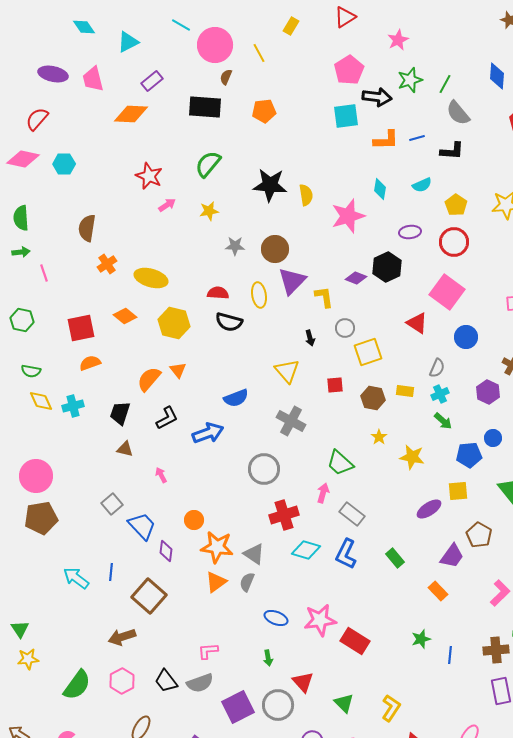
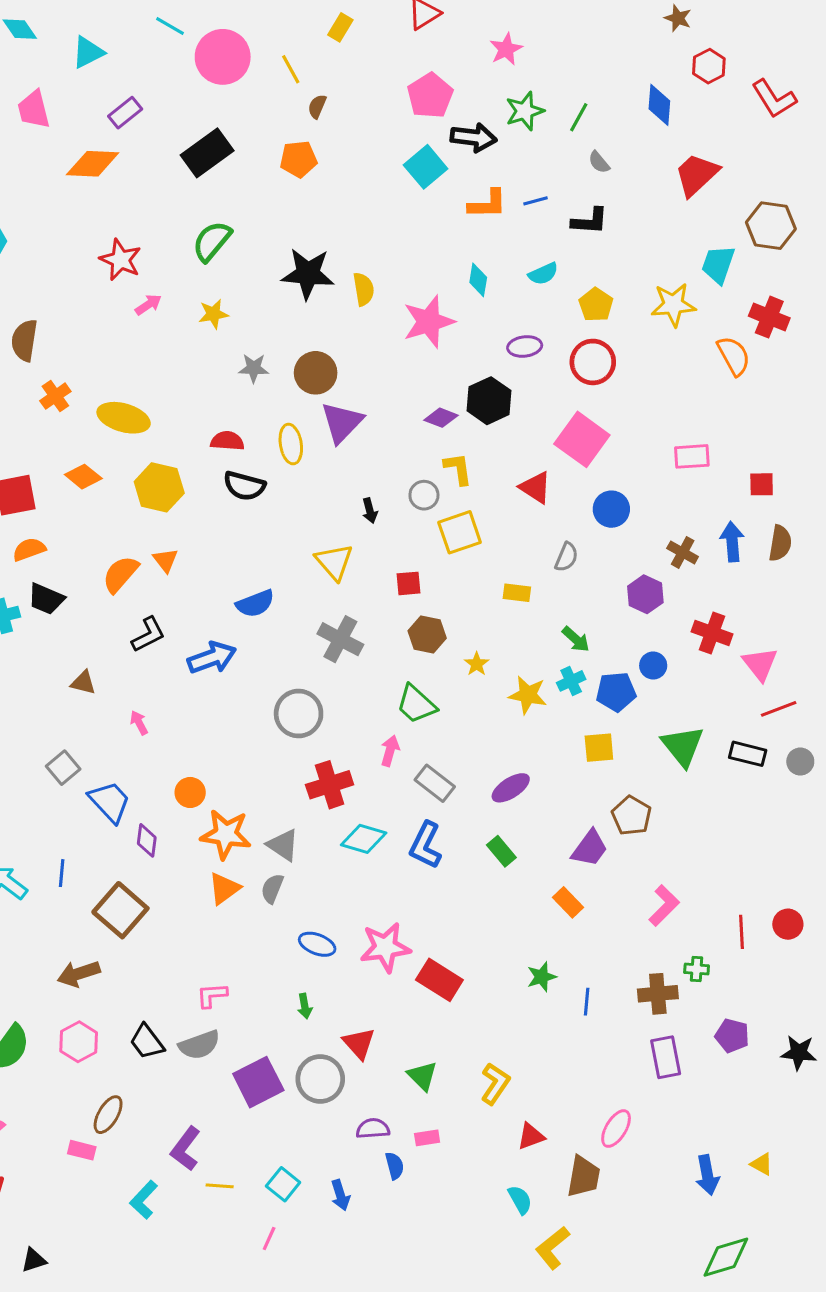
brown semicircle: (226, 77) -> (317, 106), moved
black rectangle: (205, 107) -> (207, 153), turned -40
gray semicircle: (458, 113) -> (599, 162), size x0.6
cyan square: (346, 116) -> (426, 167), turned -32
yellow L-shape: (324, 297) -> (458, 469), moved
cyan cross: (440, 394) -> (571, 681), moved
brown hexagon: (373, 398) -> (427, 635), moved
black trapezoid: (120, 413) -> (46, 599), moved, turned -85
purple ellipse: (429, 509) -> (511, 788), moved

